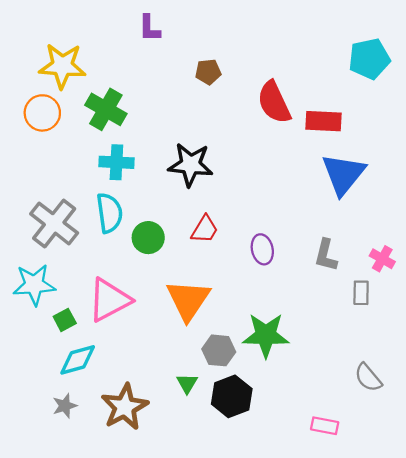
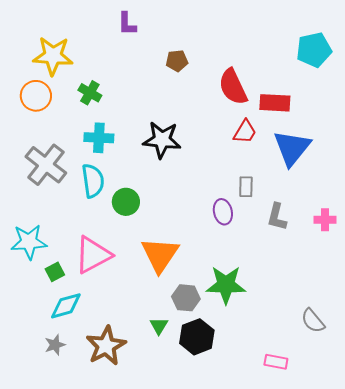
green cross: (106, 109) -> (90, 93), size x0.7
gray cross: (54, 223) -> (46, 165), moved
red trapezoid: (205, 229) -> (245, 132), moved
pink cross: (382, 259) -> (325, 220), turned -30
gray rectangle: (361, 293) -> (246, 187), moved

